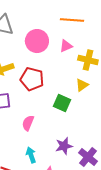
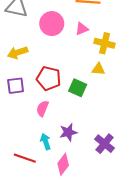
red pentagon: (32, 79) -> (49, 78), moved
yellow triangle: (82, 85) -> (98, 69), turned 40
purple star: (64, 146) -> (68, 132), moved

